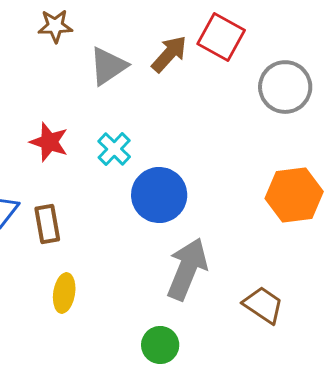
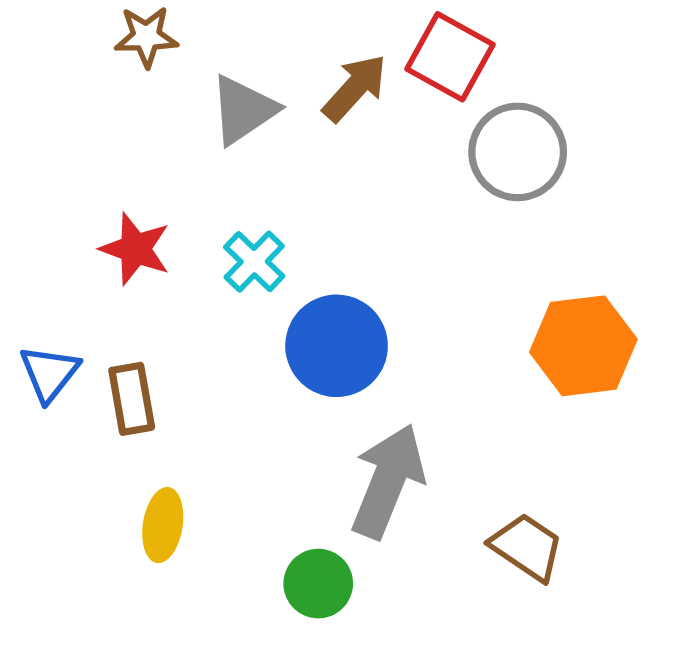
gray circle: (285, 87) -> (518, 152), moved
green circle: (160, 345) -> (318, 584), moved

